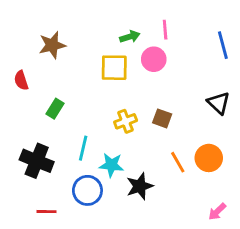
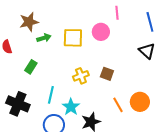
pink line: (165, 30) -> (117, 13), moved
green arrow: (130, 37) -> (44, 38), moved
black triangle: (219, 103) -> (147, 51), moved
cyan star: (111, 165) -> (71, 107), turned 30

